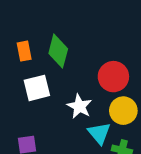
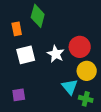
green diamond: (58, 51) -> (38, 16), moved
white star: (79, 106) -> (56, 54), moved

